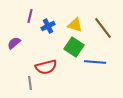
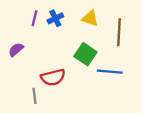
yellow triangle: (75, 25) -> (90, 18), moved
blue cross: (48, 26) -> (55, 18), moved
brown line: (103, 28) -> (119, 32), turned 40

